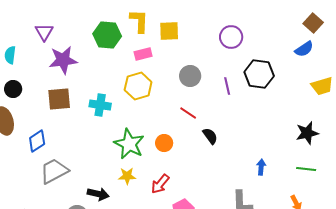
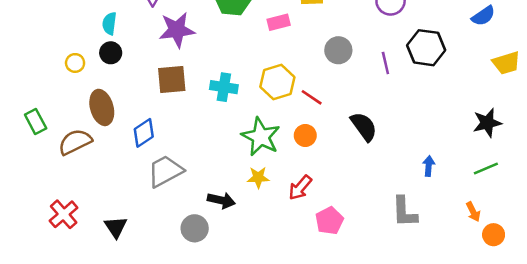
yellow hexagon: (138, 86) -> (277, 82), moved
black circle: (13, 89) -> (111, 53), moved
red line: (188, 113) -> (312, 97), moved
black semicircle: (210, 136) -> (364, 127), size x1.4
green line: (306, 169) -> (486, 169), turned -30

